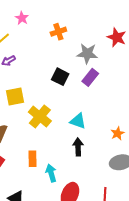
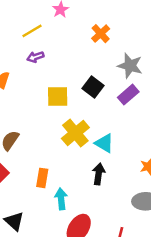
orange cross: (58, 32) -> (101, 34), turned -35
yellow square: (15, 96) -> (58, 96), moved
yellow cross: (40, 116) -> (75, 133), moved

